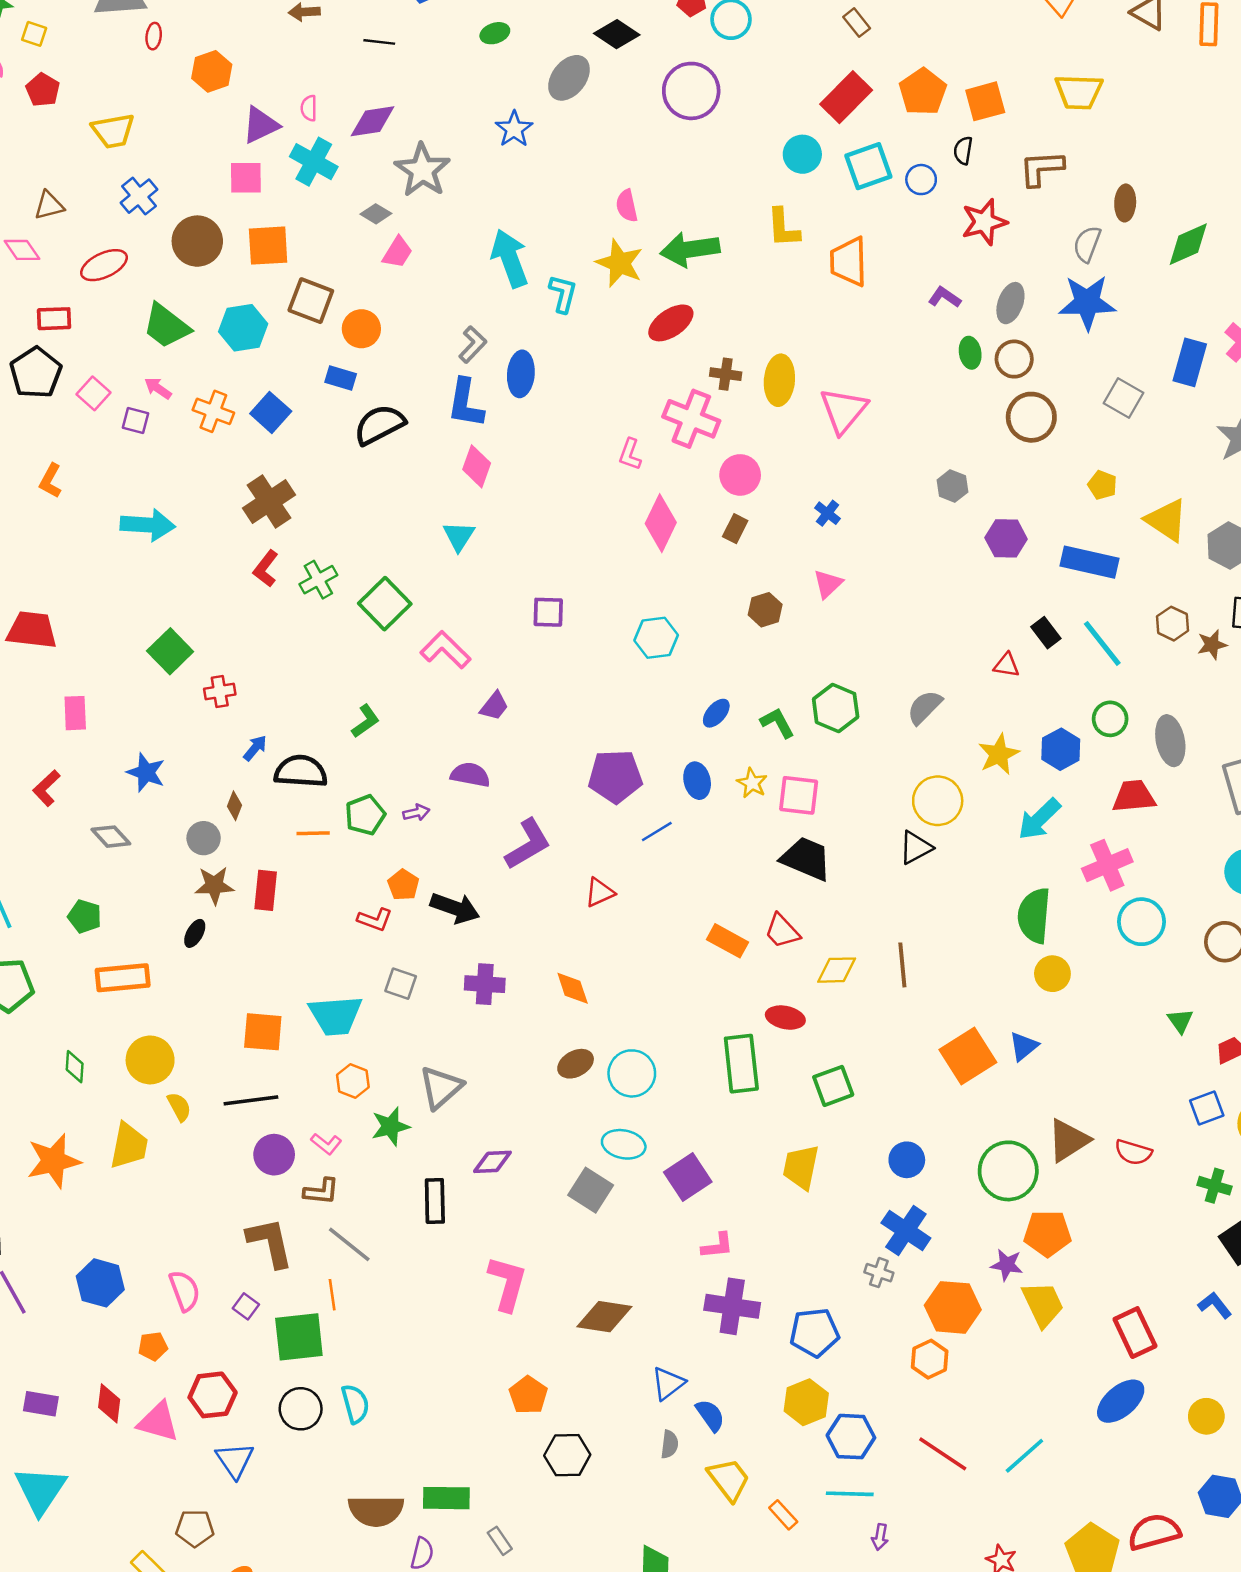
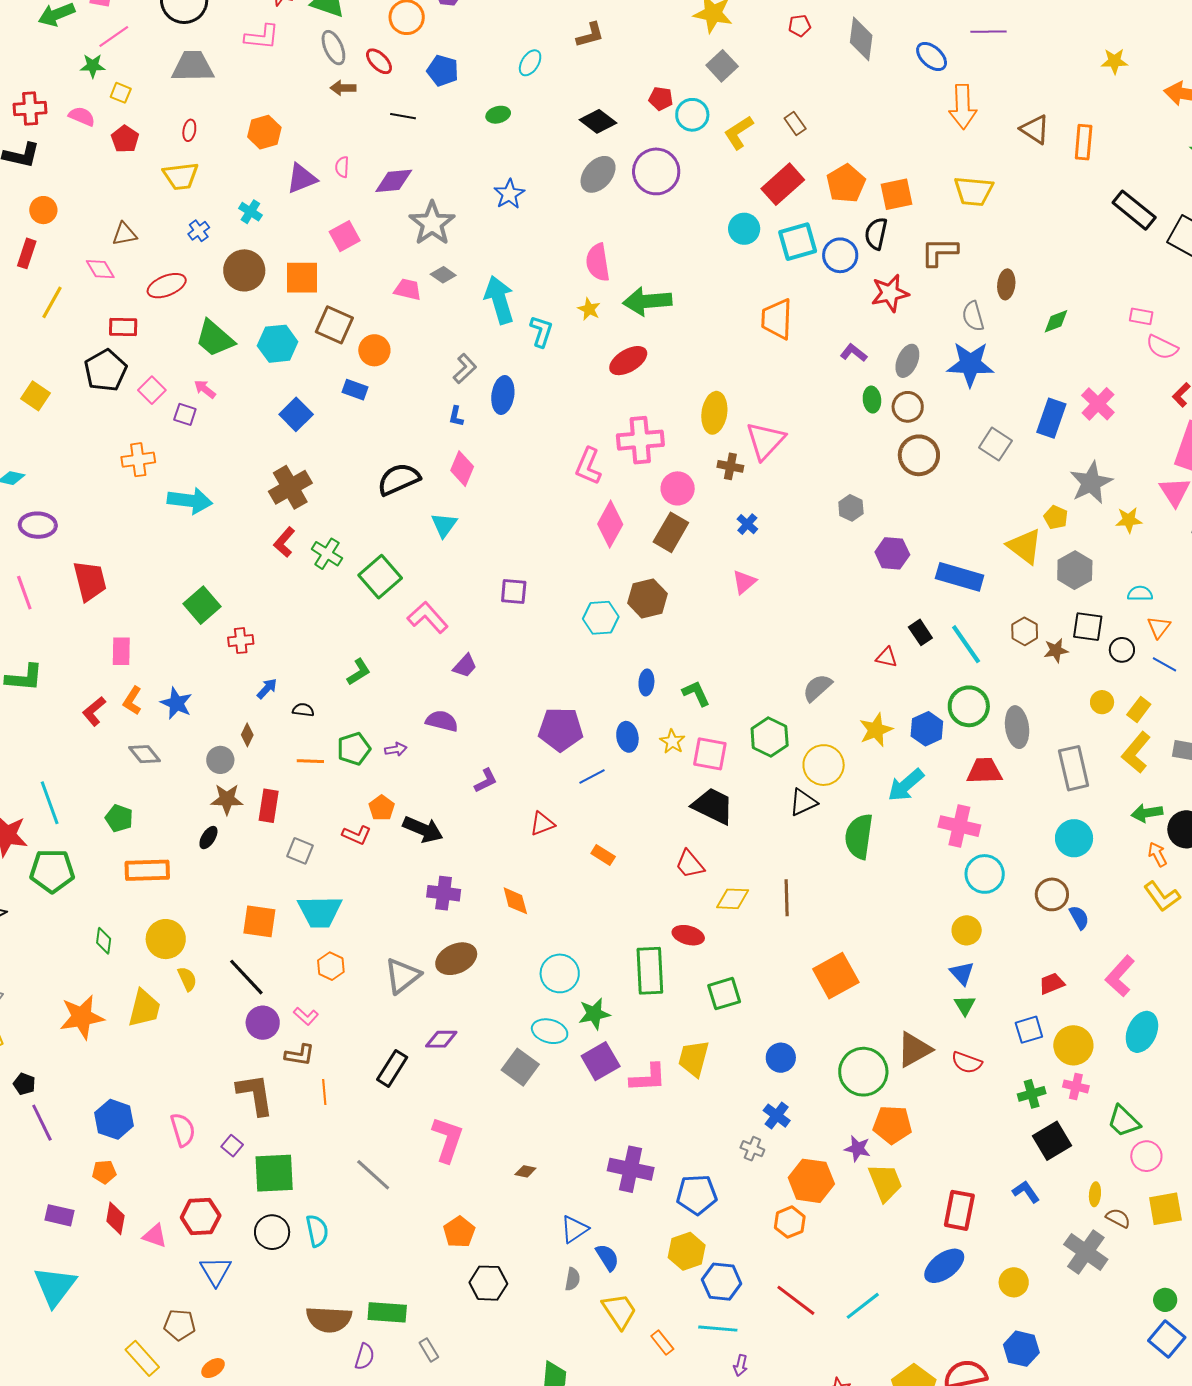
red ellipse: (154, 36) -> (189, 130), moved
gray ellipse: (569, 78) -> (598, 174), moved
black semicircle: (963, 151) -> (876, 234), size x1.4
cyan cross: (314, 162) -> (250, 212), moved, size x0.6
pink square: (246, 178) -> (345, 236), moved, turned -32
blue circle: (921, 180) -> (840, 255), size x1.4
blue cross: (139, 196) -> (199, 231), size x0.7
pink semicircle: (627, 206) -> (598, 262), size x1.4
gray diamond: (376, 214) -> (443, 275), moved
yellow L-shape: (783, 228) -> (739, 132), moved, turned 57
gray semicircle: (1087, 244) -> (973, 316), turned -40
green diamond: (1188, 244) -> (1056, 321), size x0.7
pink trapezoid: (397, 252) -> (408, 289), turned -112
yellow star: (620, 263) -> (589, 309), size x0.6
brown cross: (726, 374) -> (730, 466), moved
blue L-shape: (465, 403) -> (456, 416), size x0.5
orange cross: (213, 411) -> (138, 460), moved, turned -32
pink cross: (691, 419) -> (640, 440), turned -30
black semicircle: (379, 425) -> (399, 479), moved
pink L-shape: (630, 454) -> (588, 466), size x1.4
orange L-shape: (50, 481) -> (132, 701), moved
yellow pentagon: (1102, 485) -> (1056, 517), moved
brown rectangle: (735, 529) -> (671, 532), size x1.6
green cross: (318, 580) -> (327, 554), turned -32
brown hexagon: (765, 610) -> (648, 598), moved, size x1.4
red trapezoid: (32, 630) -> (90, 581), turned 66
green hexagon: (836, 708) -> (770, 737), moved
blue ellipse: (716, 713) -> (646, 682), turned -40
green circle: (1110, 719) -> (969, 706), size x1.4
black semicircle: (301, 771) -> (303, 710), size x0.5
purple L-shape: (528, 844) -> (486, 781), size x0.6
pink cross: (1107, 865) -> (959, 826), turned 33
green semicircle: (1034, 916) -> (859, 836), moved
orange rectangle: (728, 941) -> (603, 855), moved, size x0.7
yellow circle: (1052, 974) -> (967, 930), moved
gray square: (401, 984) -> (300, 851), moved
green triangle: (1180, 1021) -> (965, 1005), moved
blue triangle: (1024, 1046) -> (962, 973), moved, turned -36
brown ellipse: (576, 1064) -> (456, 959), moved, size x1.4
black line: (251, 1100) -> (246, 977), turned 51
green star: (390, 1126) -> (594, 1014), moved
green cross: (1215, 1186) -> (1032, 1094), turned -36
black rectangle: (435, 1201) -> (392, 1068), turned 30
blue cross: (906, 1231) -> (777, 1116), size x0.7
gray line: (349, 1244) -> (373, 1175), moved
pink L-shape: (717, 1246) -> (648, 1078), moved, size x1.4
orange line: (332, 1295) -> (324, 1092), moved
brown diamond: (604, 1317) -> (525, 1171), size x0.5
red rectangle: (1135, 1333) -> (959, 1210), turned 33
orange pentagon: (153, 1346) -> (104, 1172), moved
pink triangle: (158, 1422) -> (155, 1236), size x0.7

